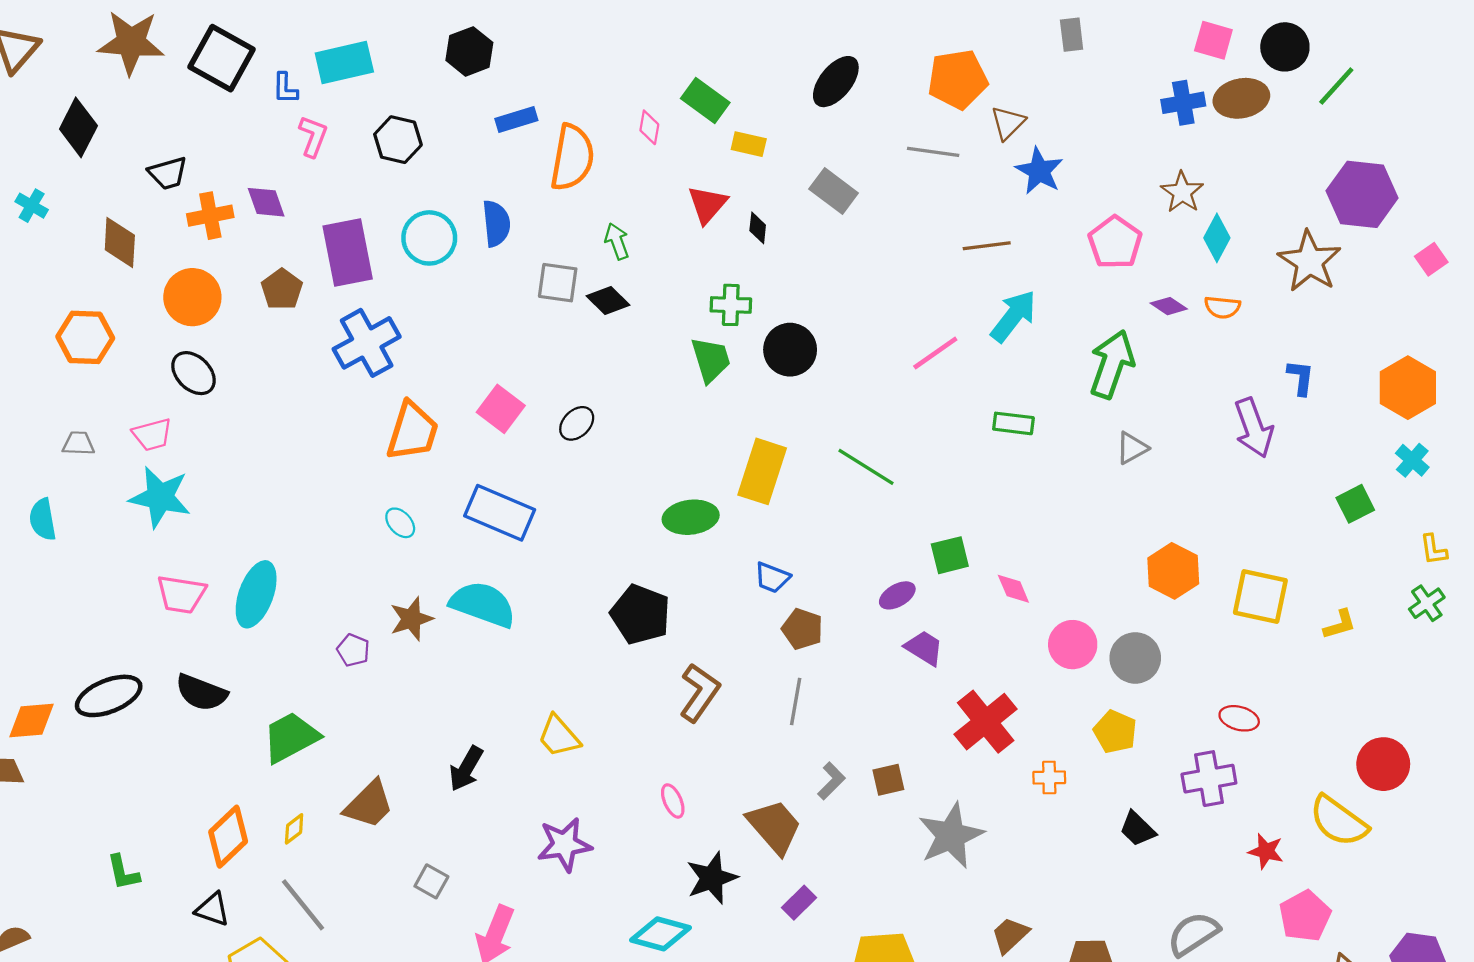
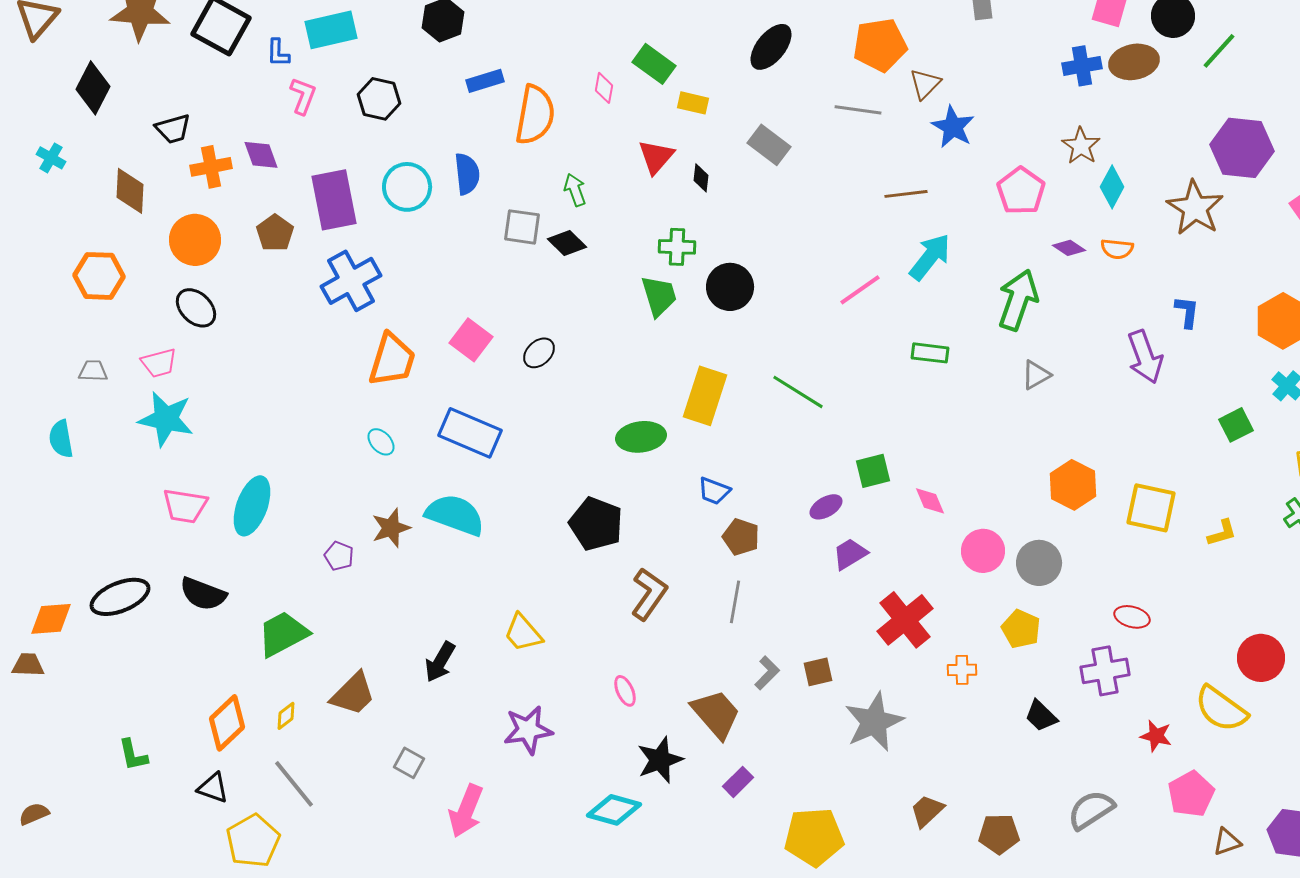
purple trapezoid: (924, 648) -> (850, 554), turned -63

